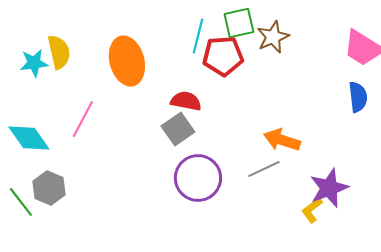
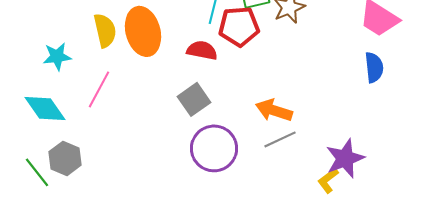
yellow semicircle: (59, 52) -> (105, 30), moved
cyan star: (34, 63) -> (57, 56), moved
red semicircle: (186, 101) -> (202, 50), moved
orange arrow: (282, 140) -> (274, 110), moved

